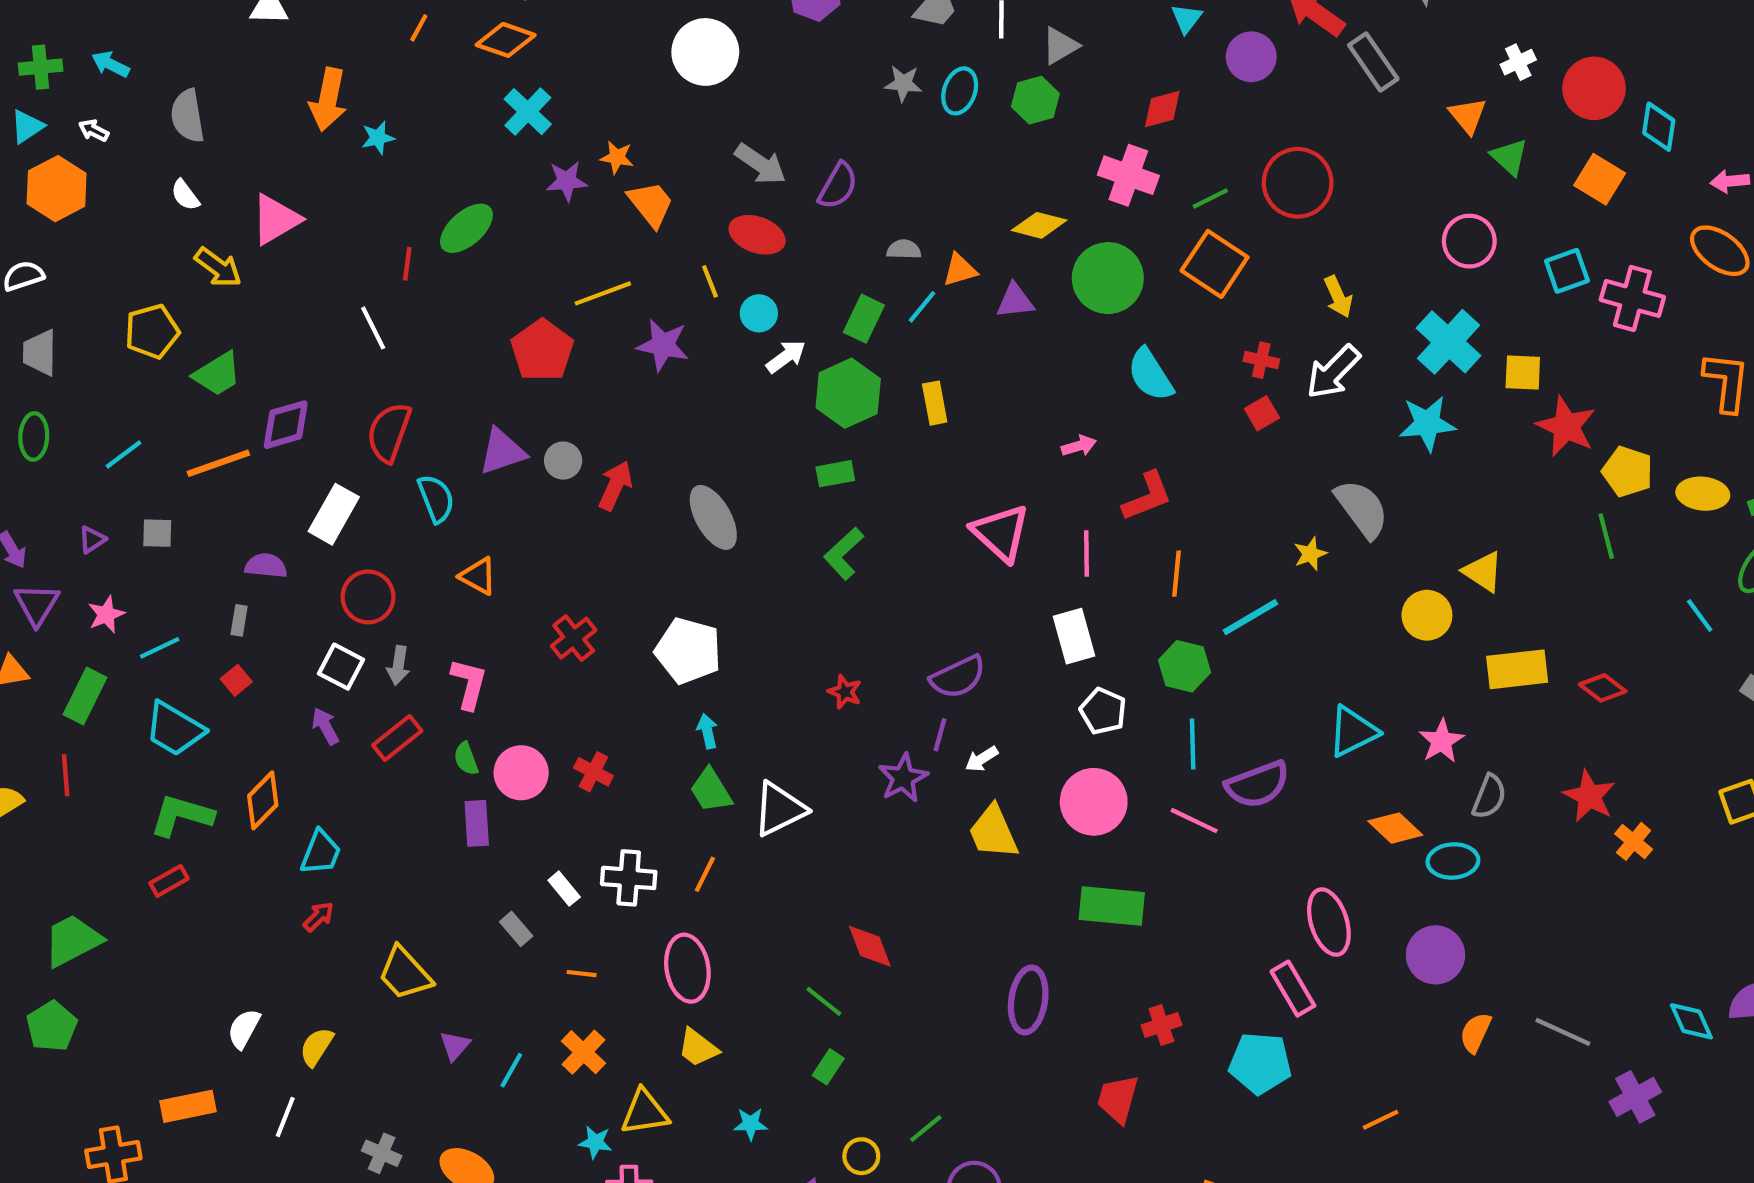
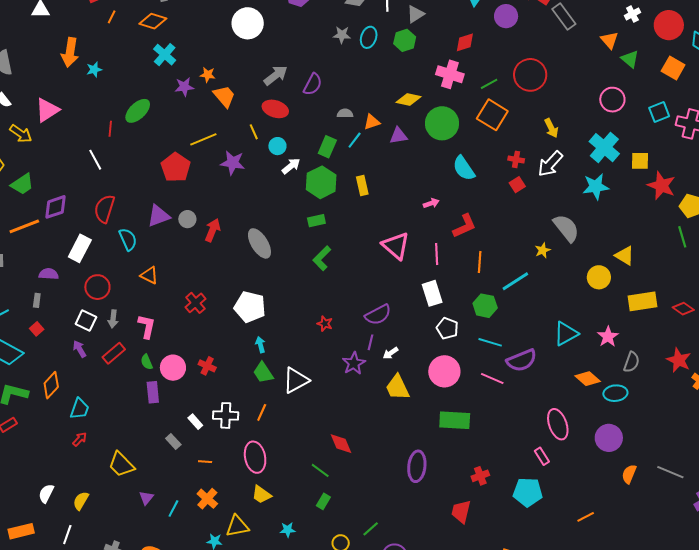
gray arrow: (761, 164) -> (276, 75), turned -70
cyan line: (1193, 744) -> (490, 342), turned -70
pink rectangle: (1293, 989) -> (542, 456), size x0.7

